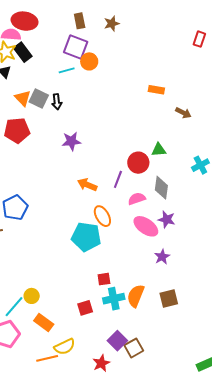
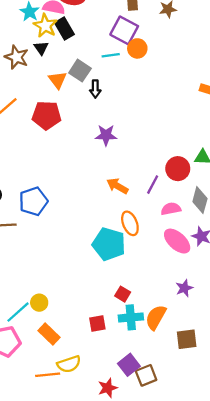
gray square: (39, 99) -> (80, 71), moved
purple star: (162, 257) -> (184, 288), moved
red square: (104, 279) -> (123, 294), turned 32
brown square: (169, 298) -> (187, 339), moved

